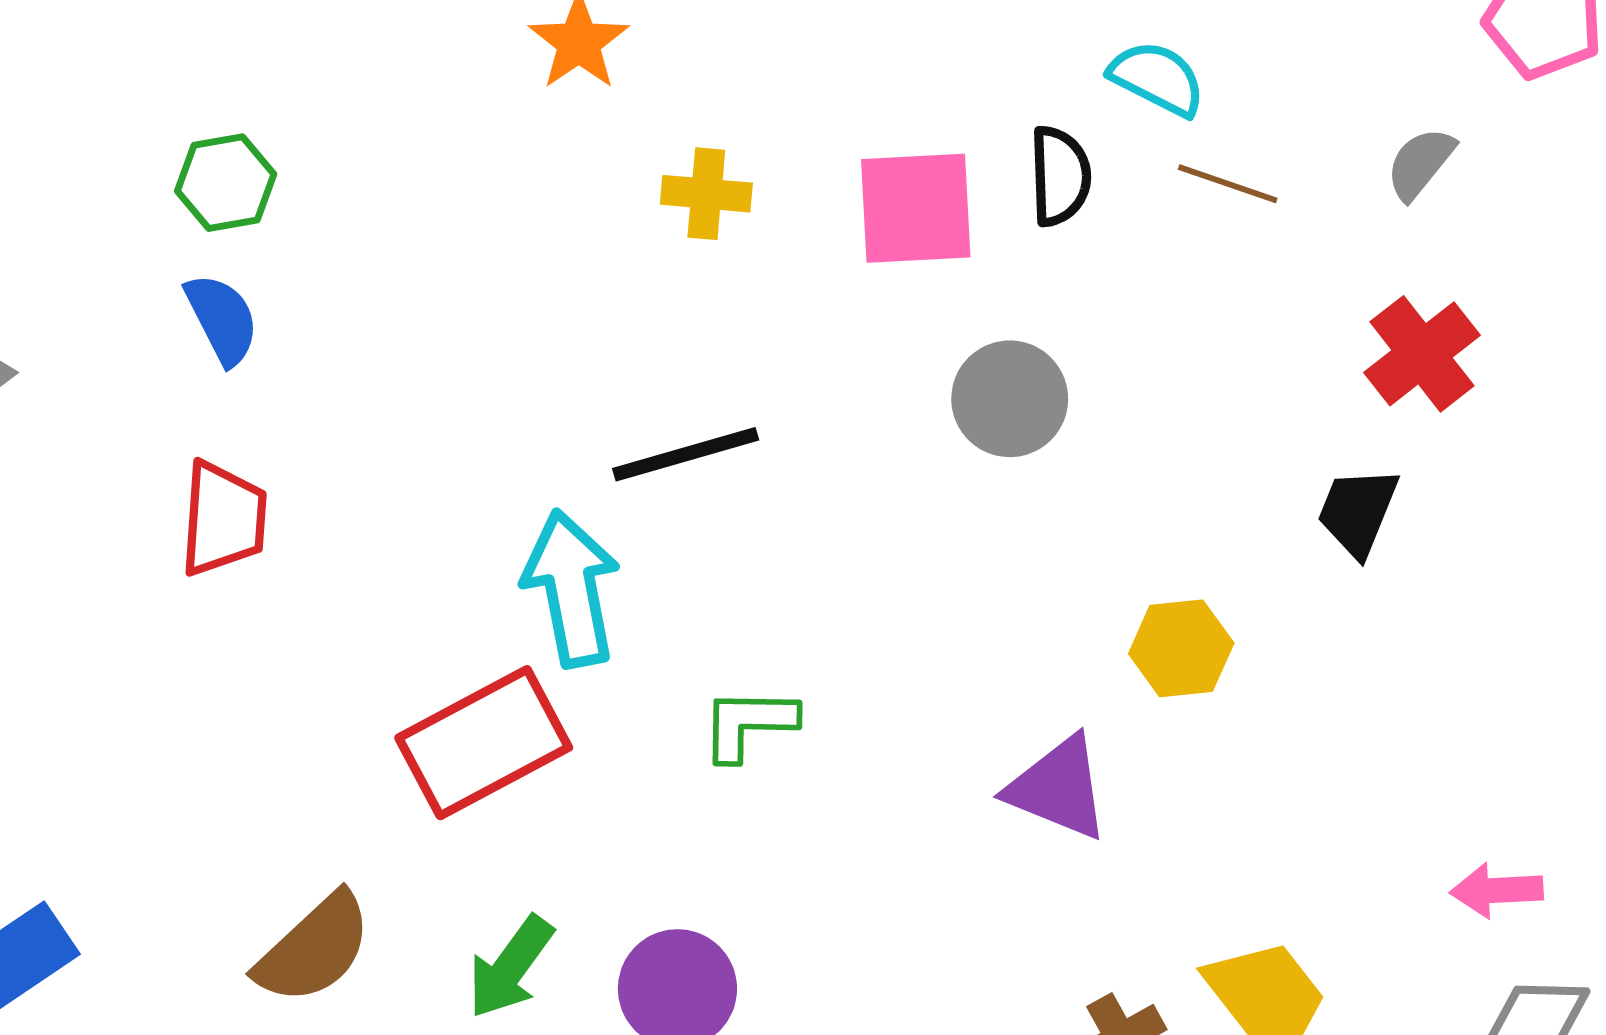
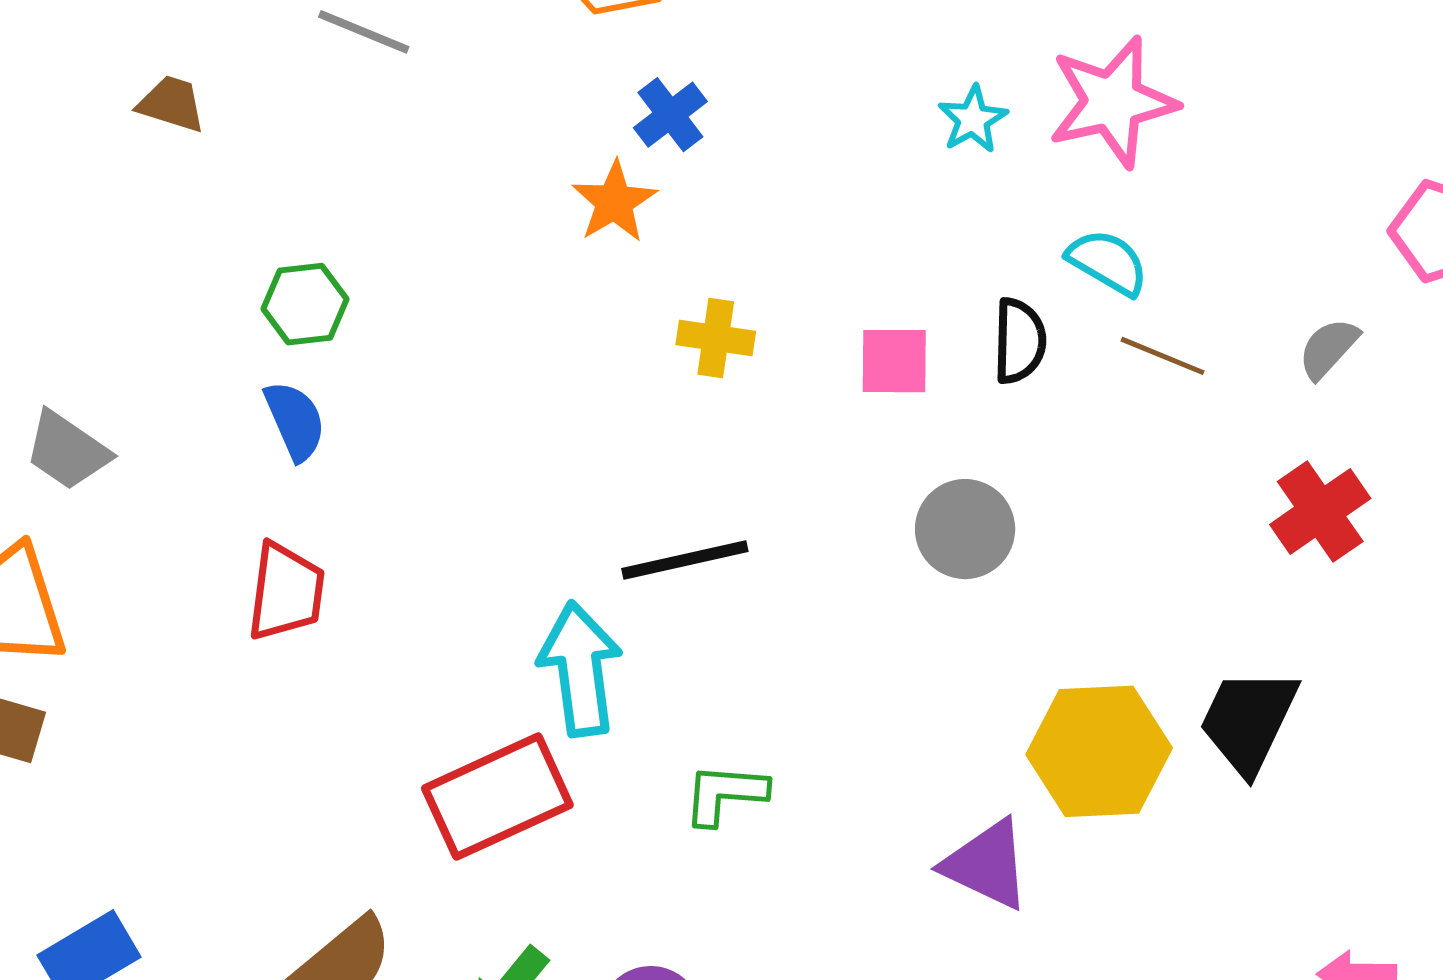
pink square: (916, 208) -> (894, 361), size x0.7
black trapezoid: (1358, 512) -> (1248, 721), moved, size x1.4
yellow hexagon: (1181, 648) -> (1099, 751), size x1.6

